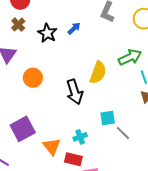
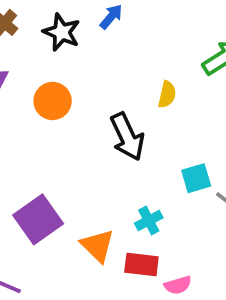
yellow semicircle: (98, 73) -> (167, 94), size x0.6
orange circle: (33, 78) -> (53, 101), moved

